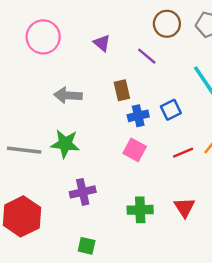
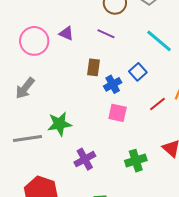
pink circle: (43, 37) -> (34, 41), moved
brown rectangle: (122, 90) -> (93, 67), turned 36
gray arrow: (68, 95) -> (25, 88), moved, turned -40

